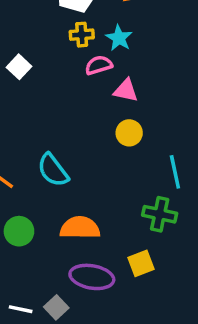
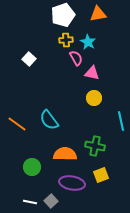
pink semicircle: (99, 65) -> (76, 58), turned 77
green cross: (160, 214) -> (95, 146), moved
green circle: (19, 231) -> (32, 167), moved

